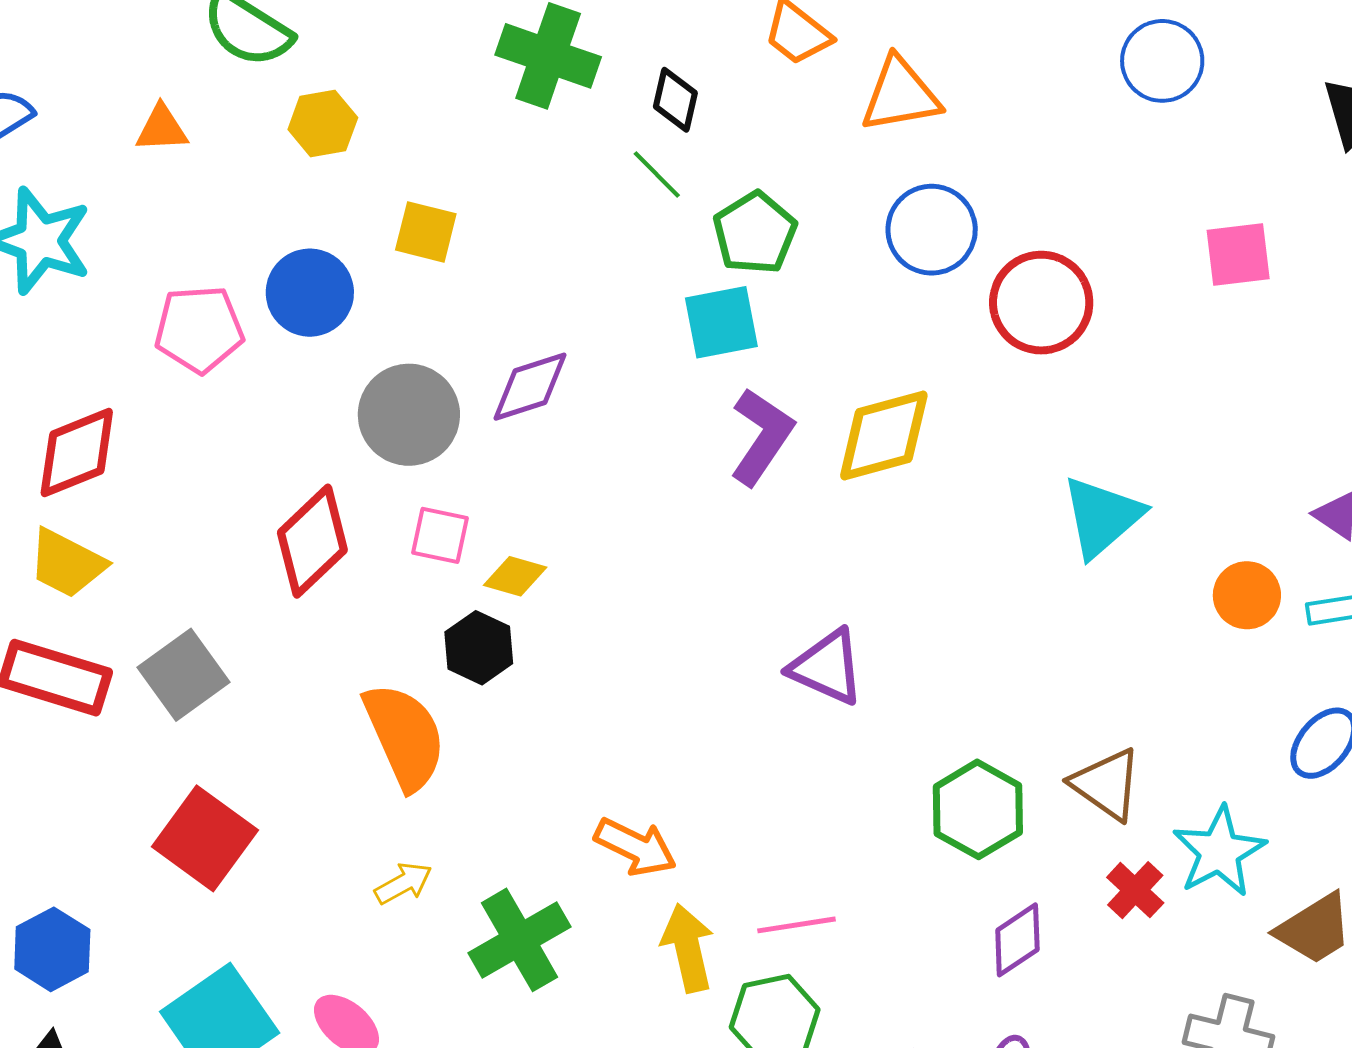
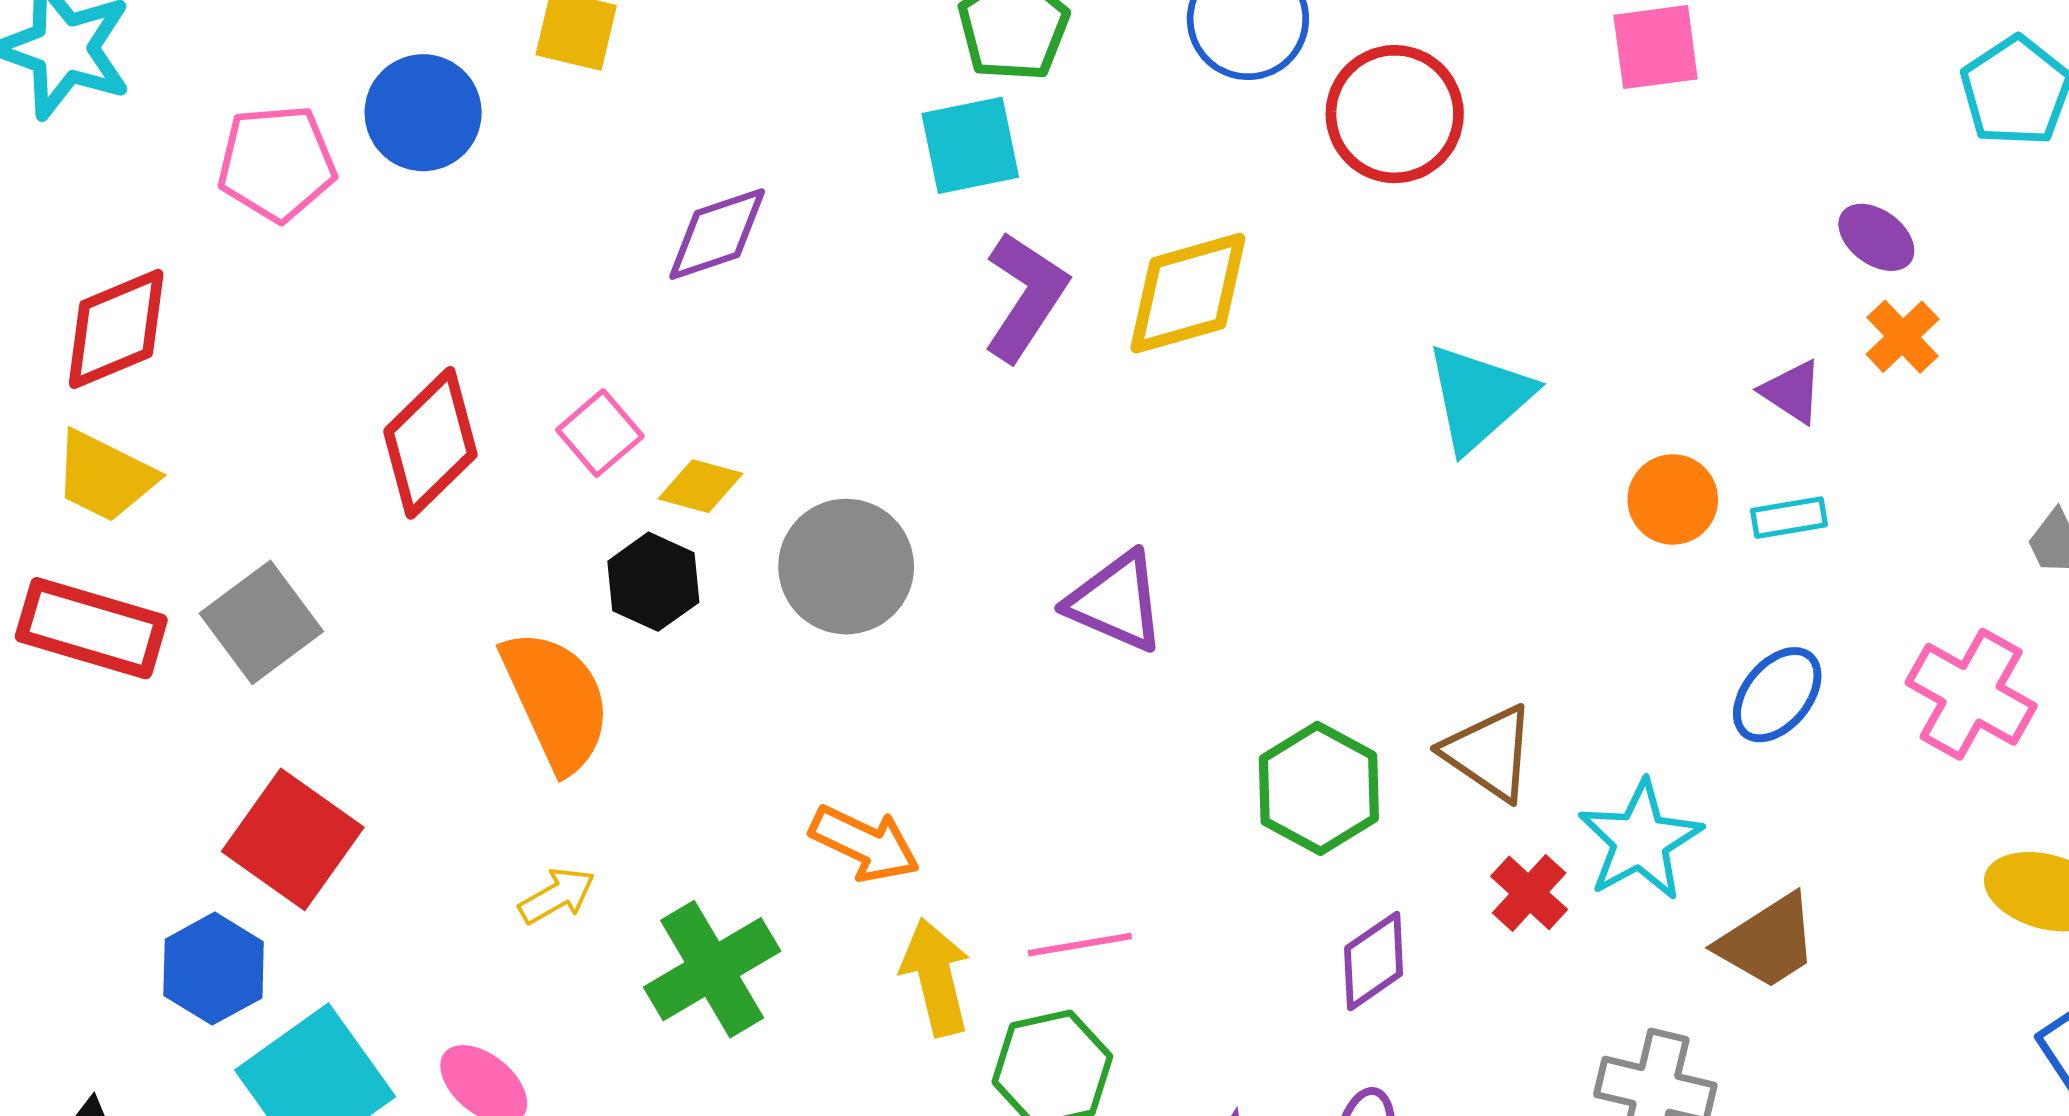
gray circle: (409, 415) -> (846, 567), moved
pink square: (440, 535) -> (600, 433), turned 38
blue hexagon: (52, 949) -> (214, 969), moved

